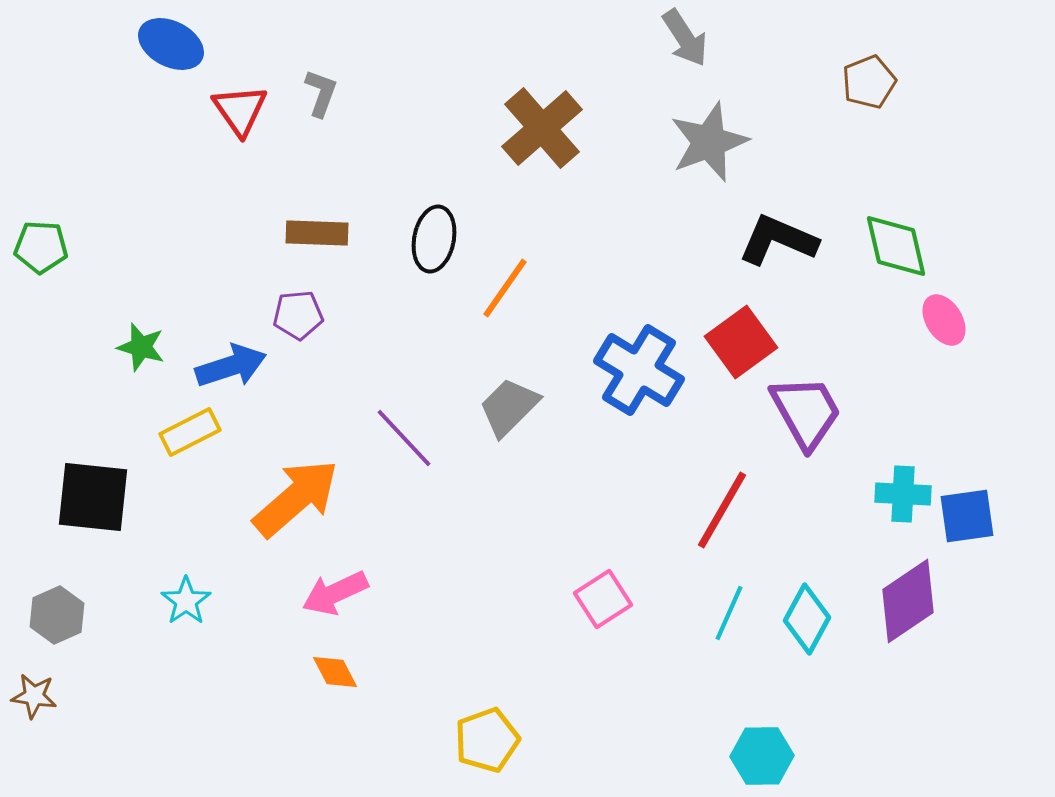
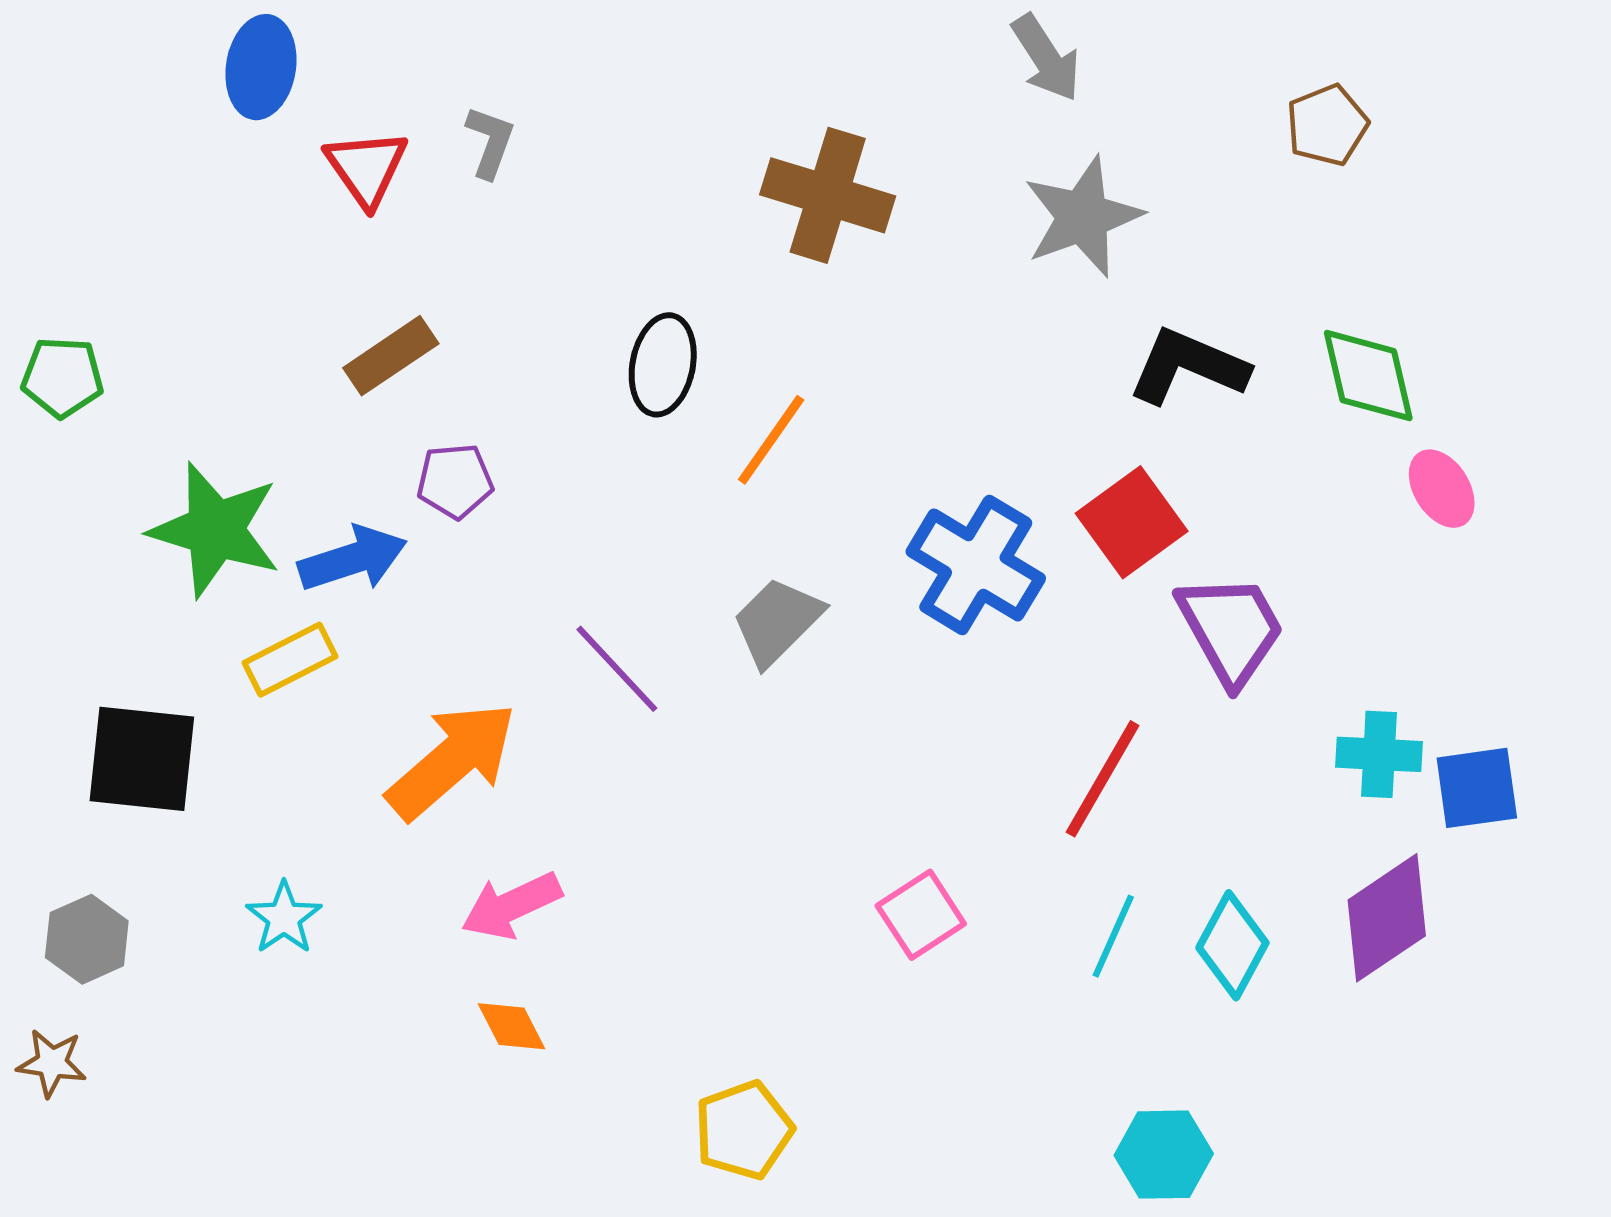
blue ellipse: (171, 44) -> (261, 67), turned 72
brown cross: (542, 128) -> (828, 195), turned -32
brown rectangle: (317, 233) -> (391, 356), moved, turned -36
green star: (141, 347) -> (215, 530), size x1.8

